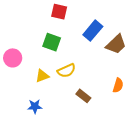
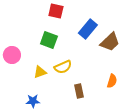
brown rectangle: (83, 96) -> (79, 91), turned 40

